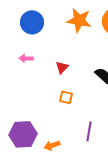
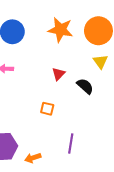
red triangle: (62, 67) -> (58, 74), moved

